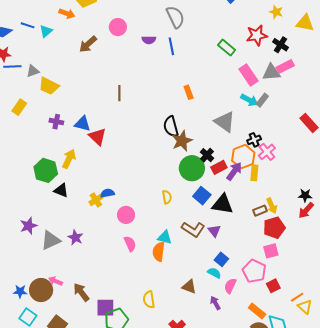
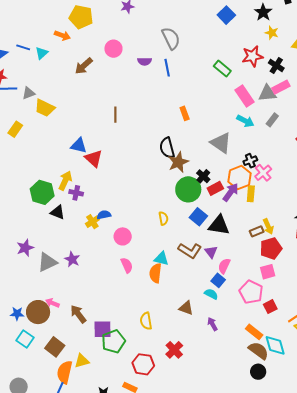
gray rectangle: (262, 100) -> (272, 120), moved
purple cross: (56, 122) -> (76, 193), moved
pink semicircle: (230, 286) -> (224, 266), moved

